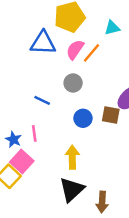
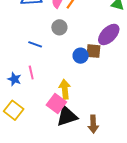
blue circle: (83, 118) -> (81, 56), moved
pink square: (22, 161) -> (56, 104), moved
black triangle: (72, 189) -> (67, 116), turned 30

